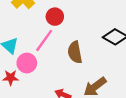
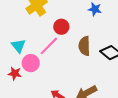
brown semicircle: (75, 52) -> (84, 46), moved

